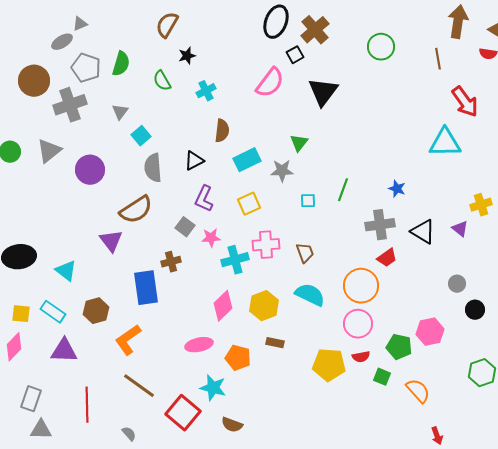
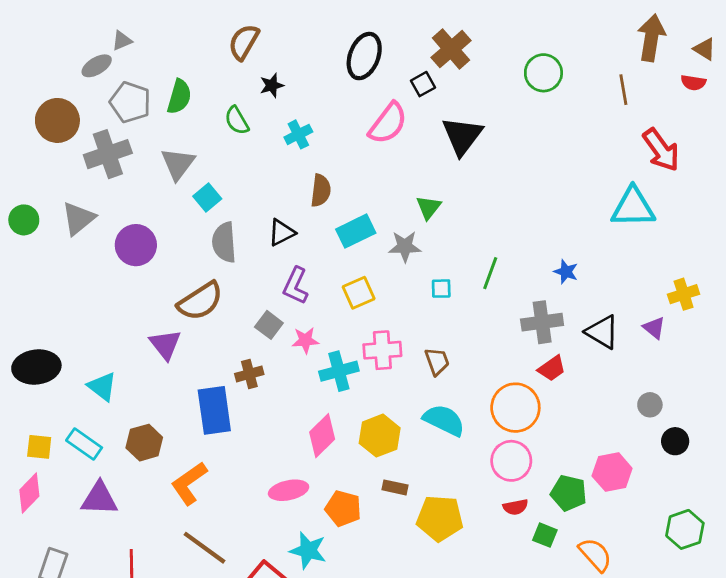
black ellipse: (276, 22) -> (364, 56), moved
gray triangle: (120, 112) -> (178, 164), size x1.5
yellow pentagon: (329, 365) -> (440, 518), moved

